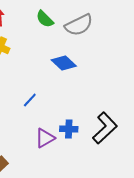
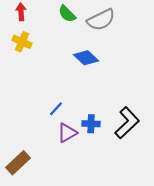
blue line: (30, 100) -> (56, 109), moved

